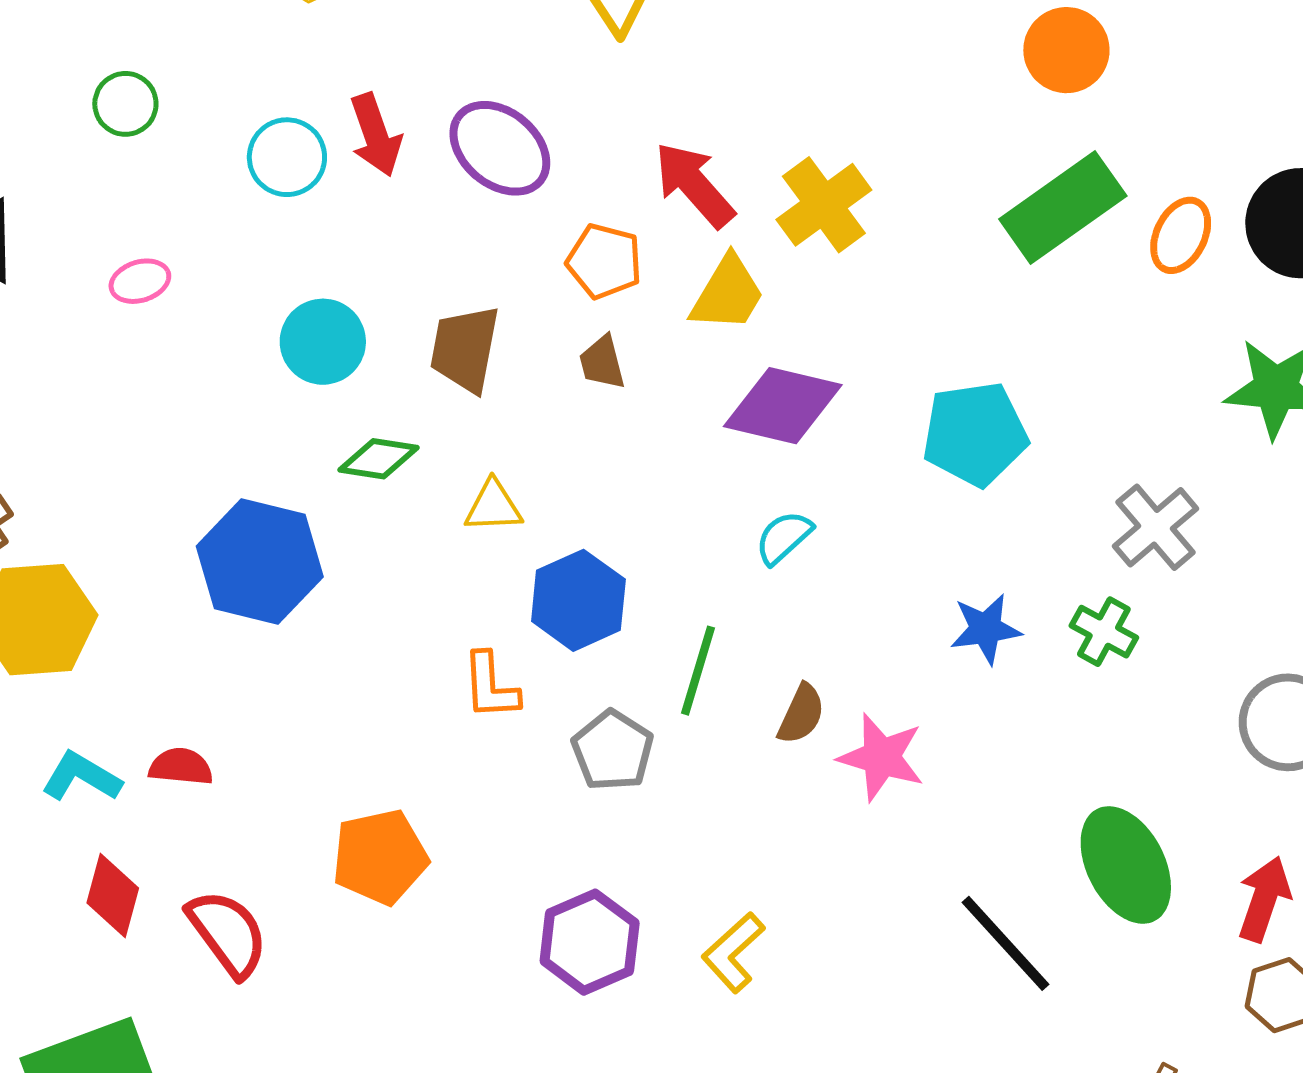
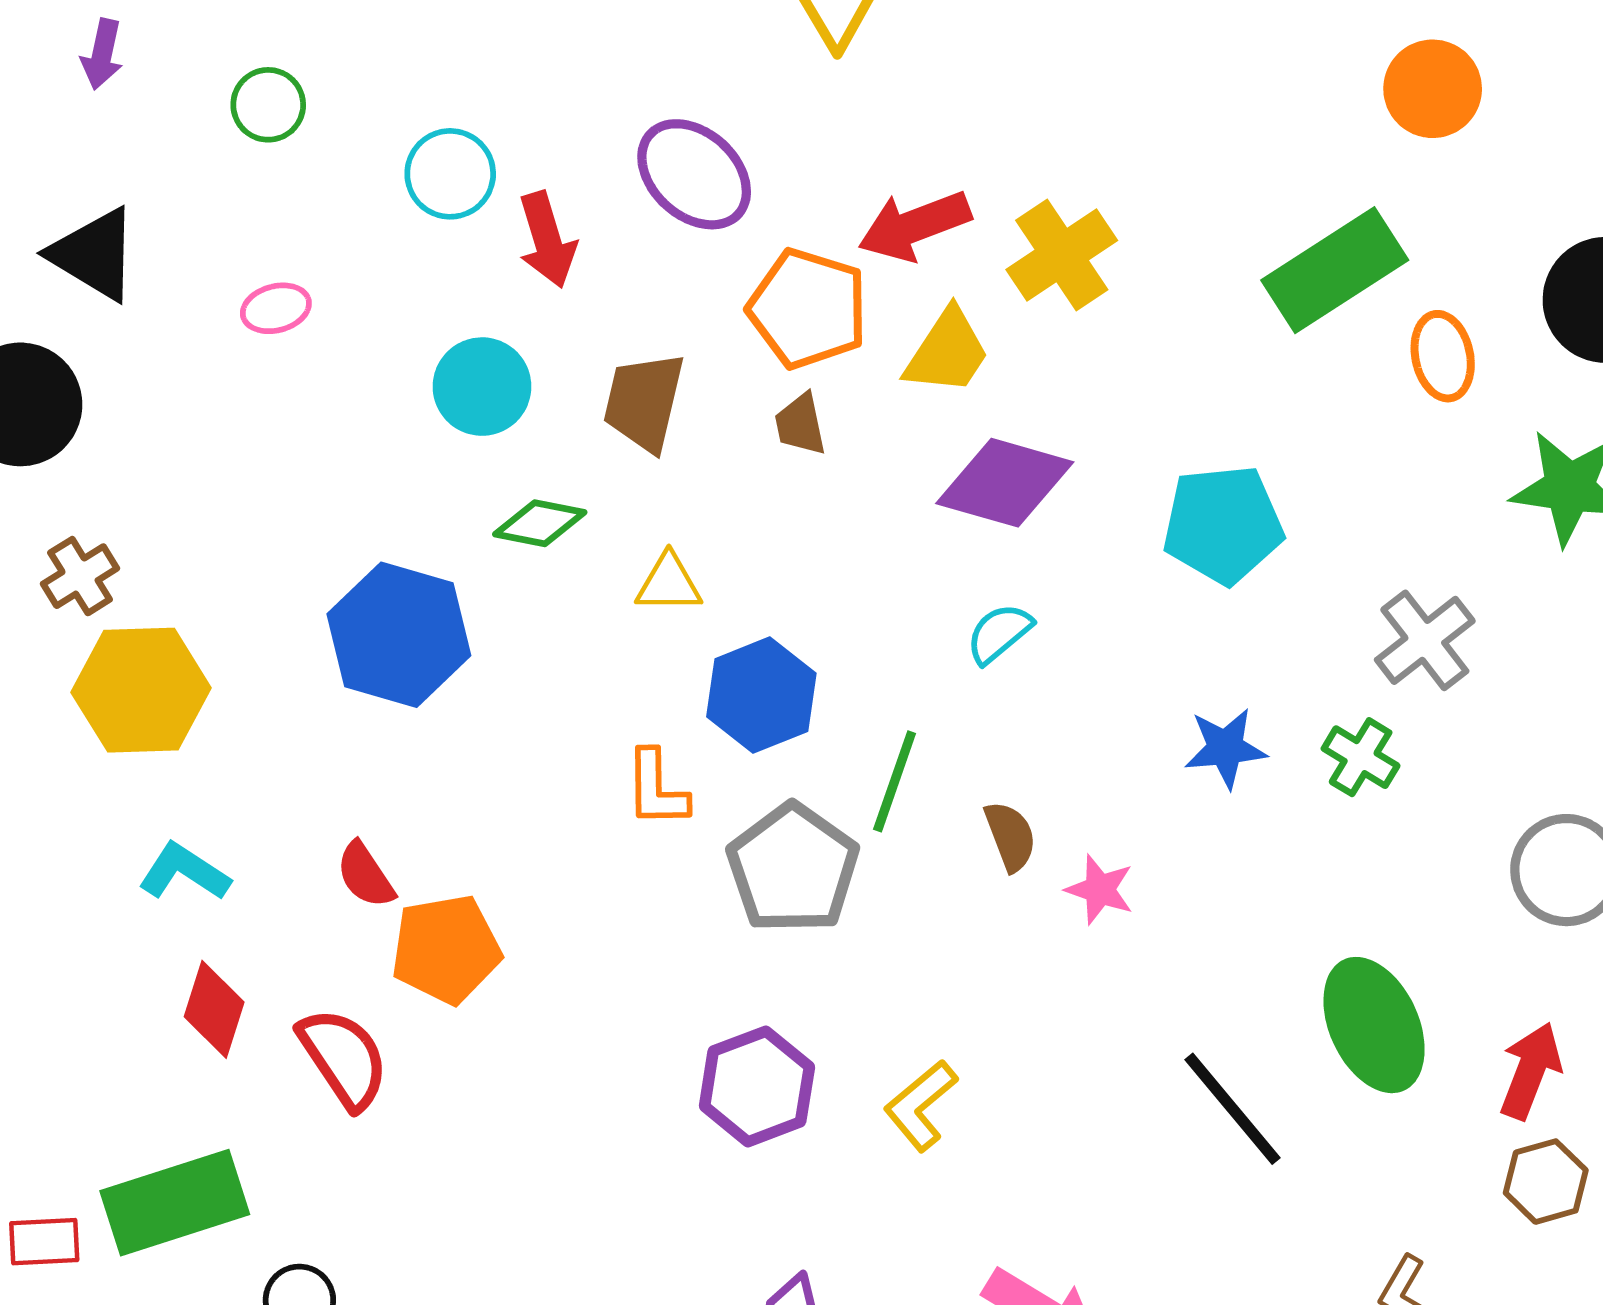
orange circle: (1066, 50) -> (1433, 89), moved
red arrow: (376, 135) -> (547, 240), moved
red arrow: (694, 185) -> (915, 226), turned -72
orange ellipse: (1181, 235) -> (1443, 356), moved, turned -40
orange pentagon: (604, 261) -> (808, 309), size x1.4
brown semicircle: (801, 714) -> (1010, 836), turned -48
gray pentagon: (613, 750) -> (793, 868), size x1.4
pink star: (881, 757) -> (1100, 890), size x0.7
red semicircle: (181, 767) -> (365, 875), moved, turned -132
orange pentagon: (380, 857) -> (446, 949), moved

